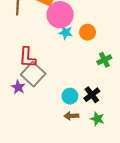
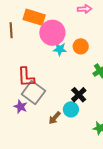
black cross: (92, 95) -> (79, 95), moved
brown arrow: (71, 116) -> (55, 118), moved, turned -40

